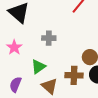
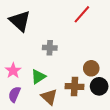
pink star: (14, 47) -> (13, 71), moved

